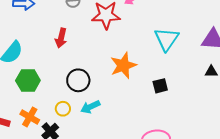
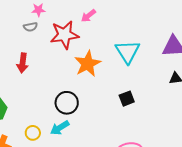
orange star: (123, 65) -> (88, 64), moved
black circle: (78, 80) -> (67, 103), moved

